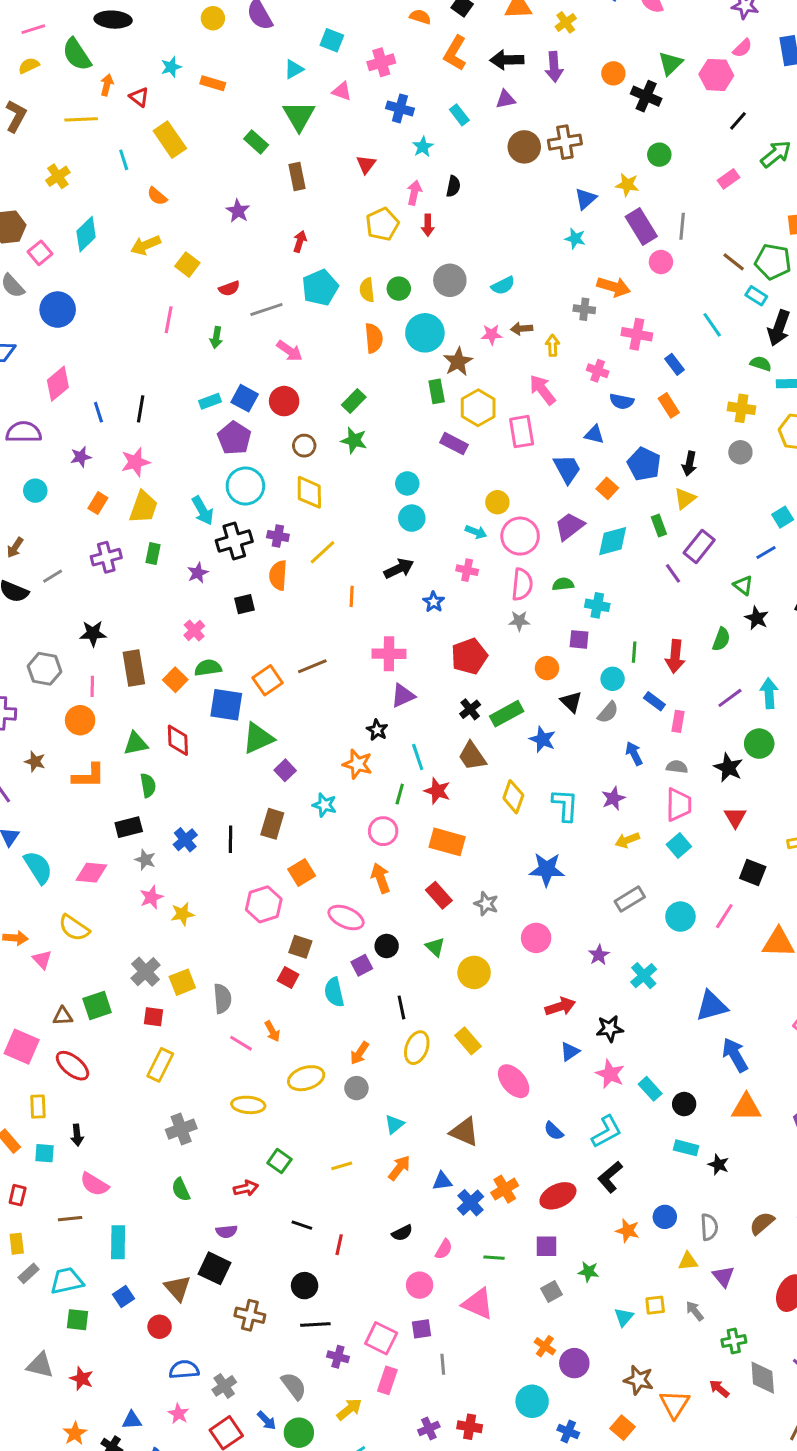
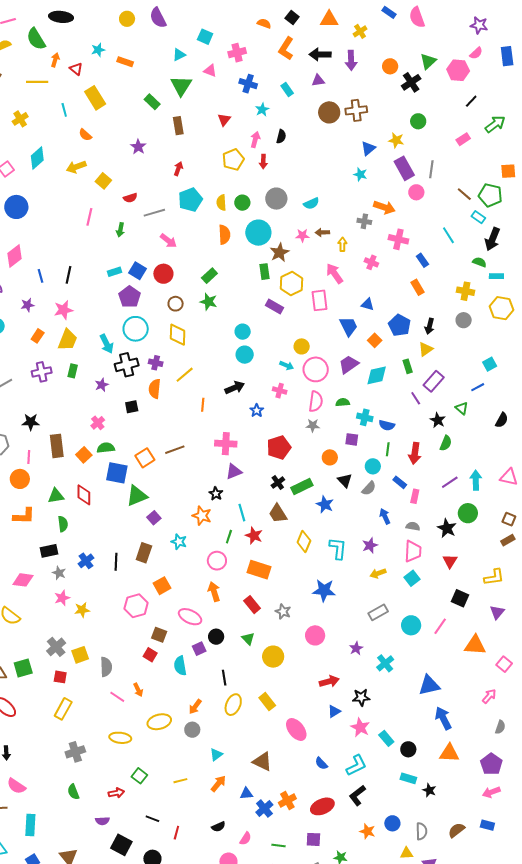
black cross: (646, 96) -> (411, 82), turned 30
blue semicircle: (622, 401) -> (387, 425), moved
black star: (757, 618) -> (438, 420), moved
black square: (215, 1268) -> (121, 845), moved

